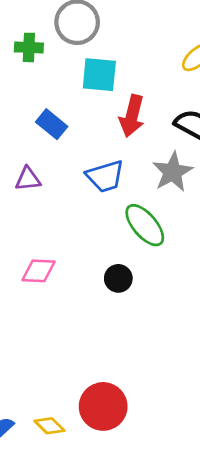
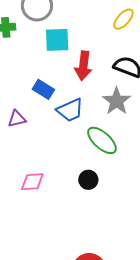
blue rectangle: (52, 124) -> (43, 89), moved

